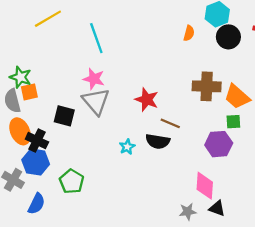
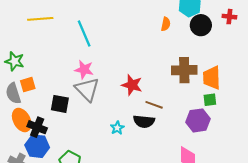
yellow line: (48, 19) -> (40, 19), turned 30
green star: (20, 77) -> (15, 61), moved
orange trapezoid: (237, 97) -> (212, 78), turned 50

